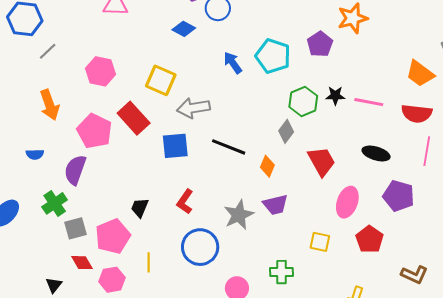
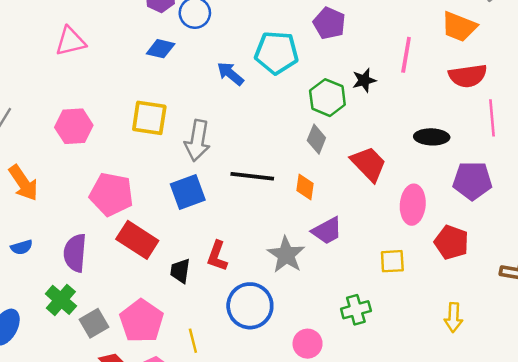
pink line: (369, 102) -> (406, 55), moved, turned -76
gray arrow: (193, 108) -> (197, 141), turned -56
red rectangle: (134, 118) -> (137, 240), moved
pink pentagon: (94, 131) -> (111, 194), moved
black trapezoid: (140, 208) -> (180, 271), moved

